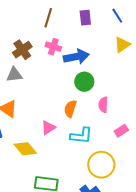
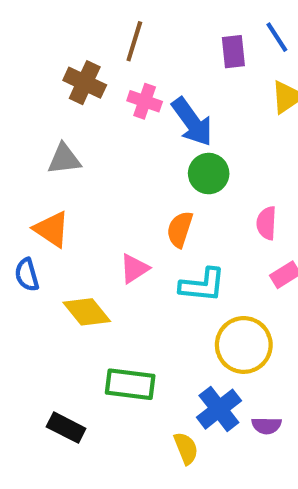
purple rectangle: (85, 18) -> (233, 52), moved
brown cross: (22, 50) -> (85, 83), moved, turned -30
blue arrow: (76, 57) -> (192, 122), turned 65
pink semicircle: (103, 105) -> (266, 223), moved

